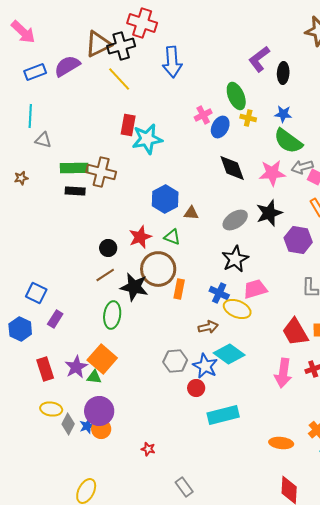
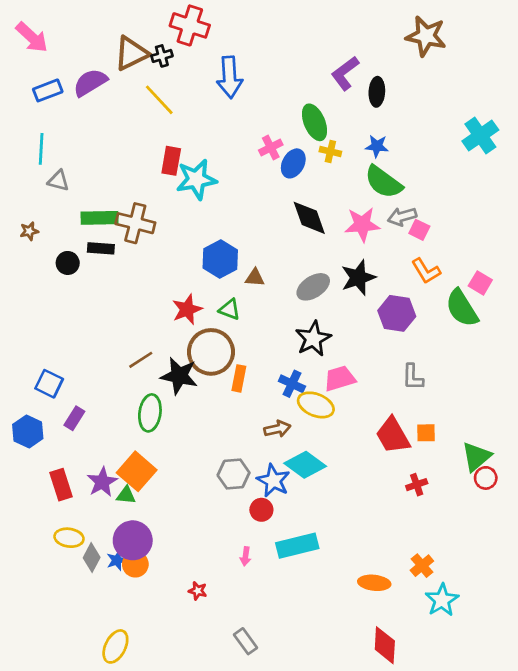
black cross: (121, 46) -> (162, 56), size x0.6
black circle: (108, 248) -> (68, 263), moved
pink arrow: (283, 373) -> (245, 556), moved, size x0.5

